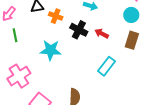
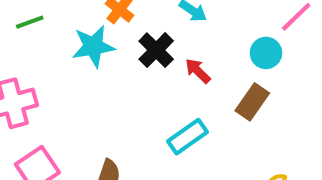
green line: (15, 35) -> (30, 22), turned 64
cyan star: (51, 50) -> (93, 46), moved, turned -30

